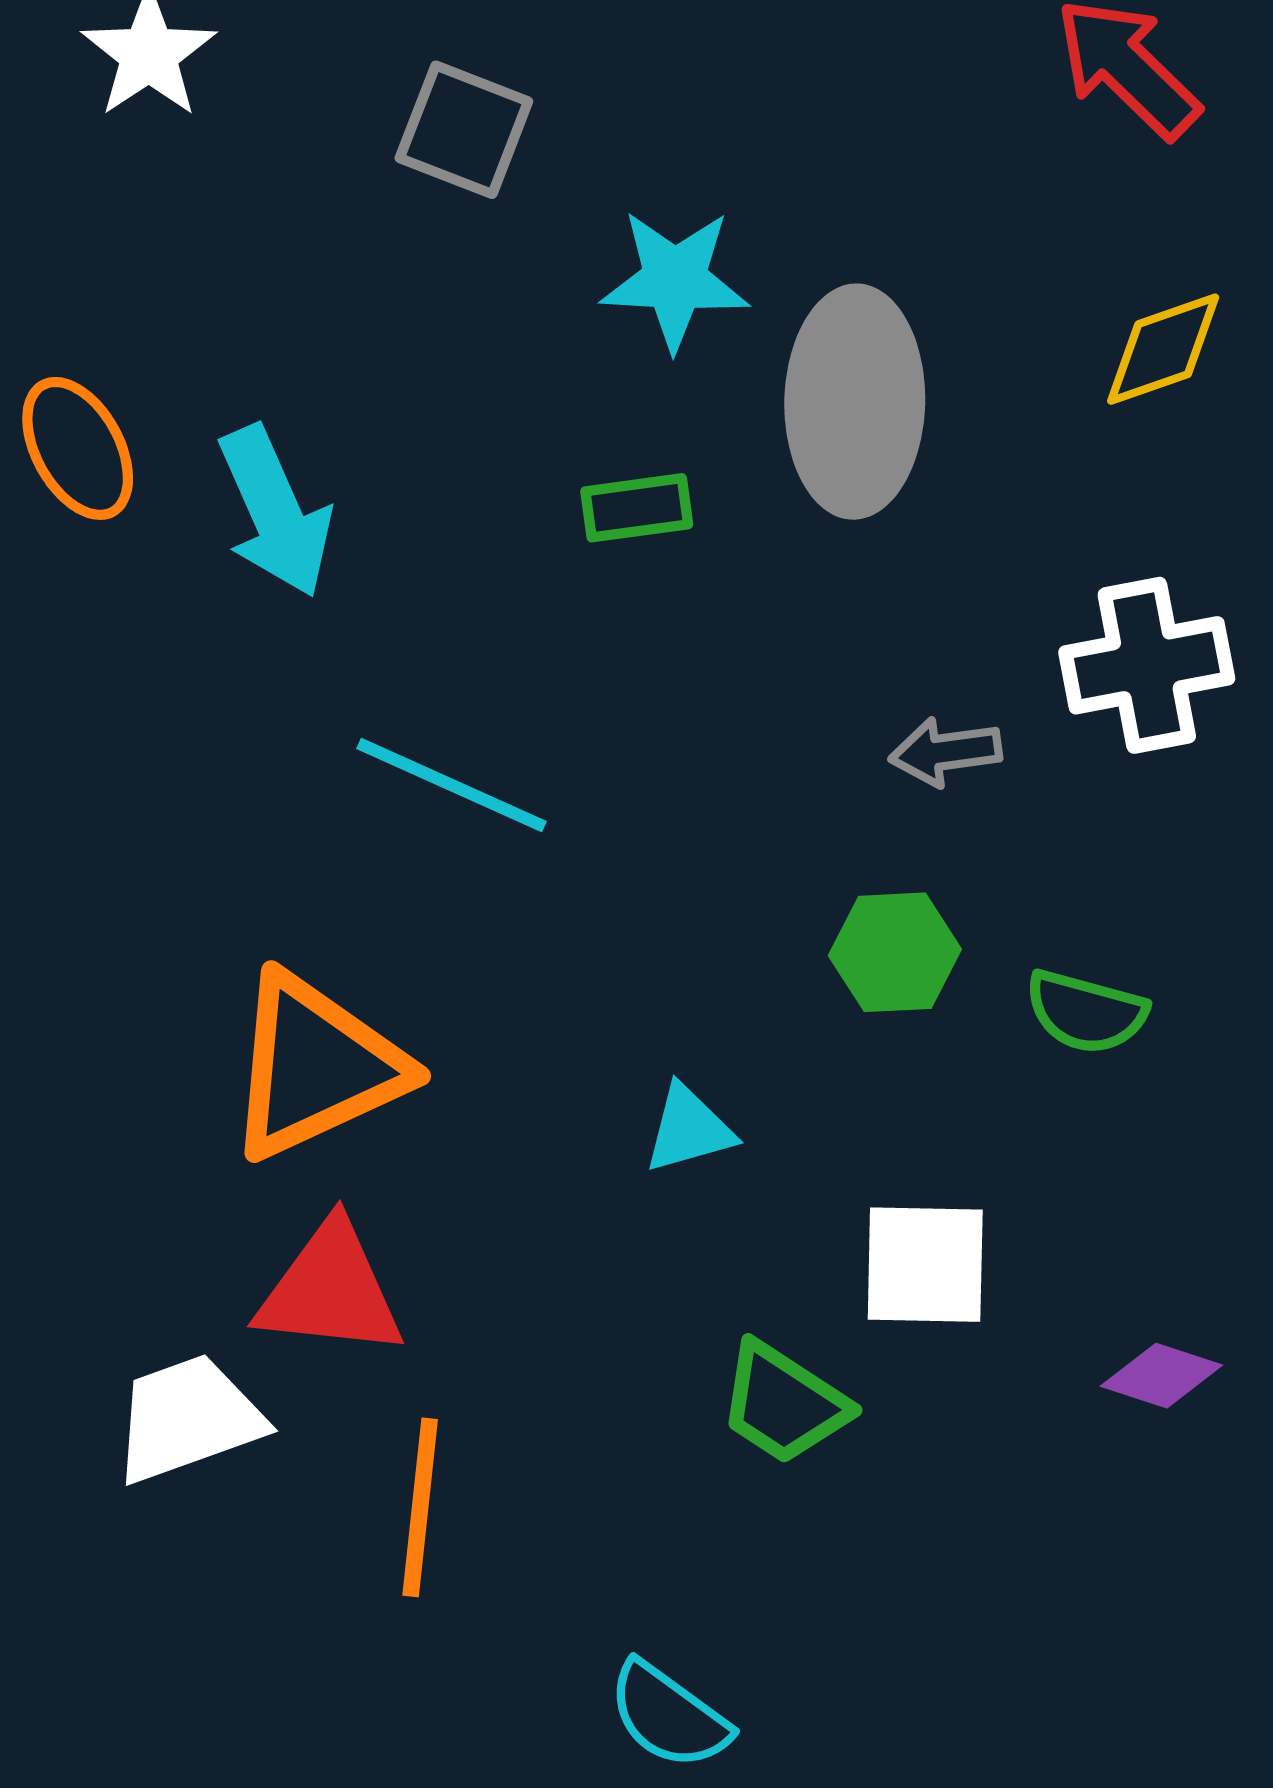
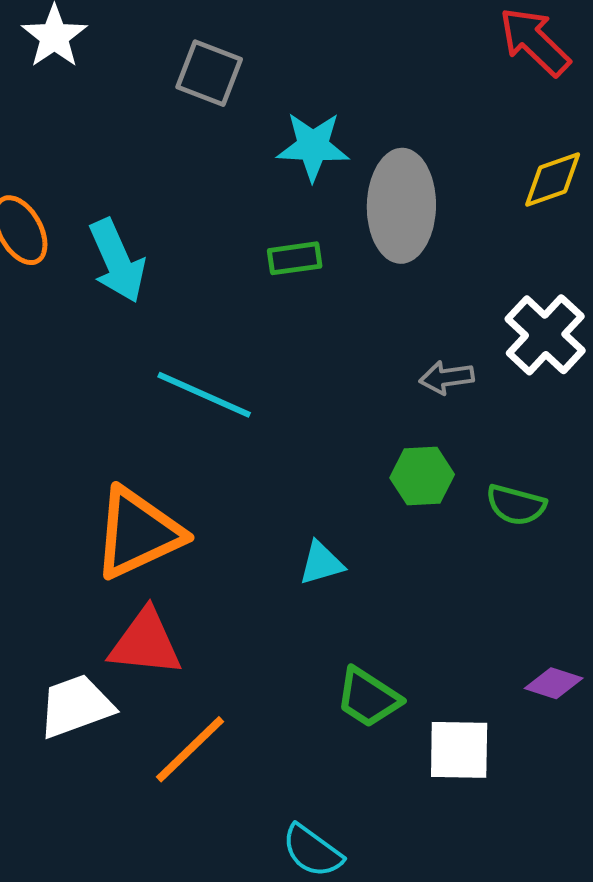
white cross: (1147, 665) -> (545, 335), turned -36
white square: (925, 1265) -> (459, 750), moved
orange line: (420, 1507) -> (190, 749), turned 40

